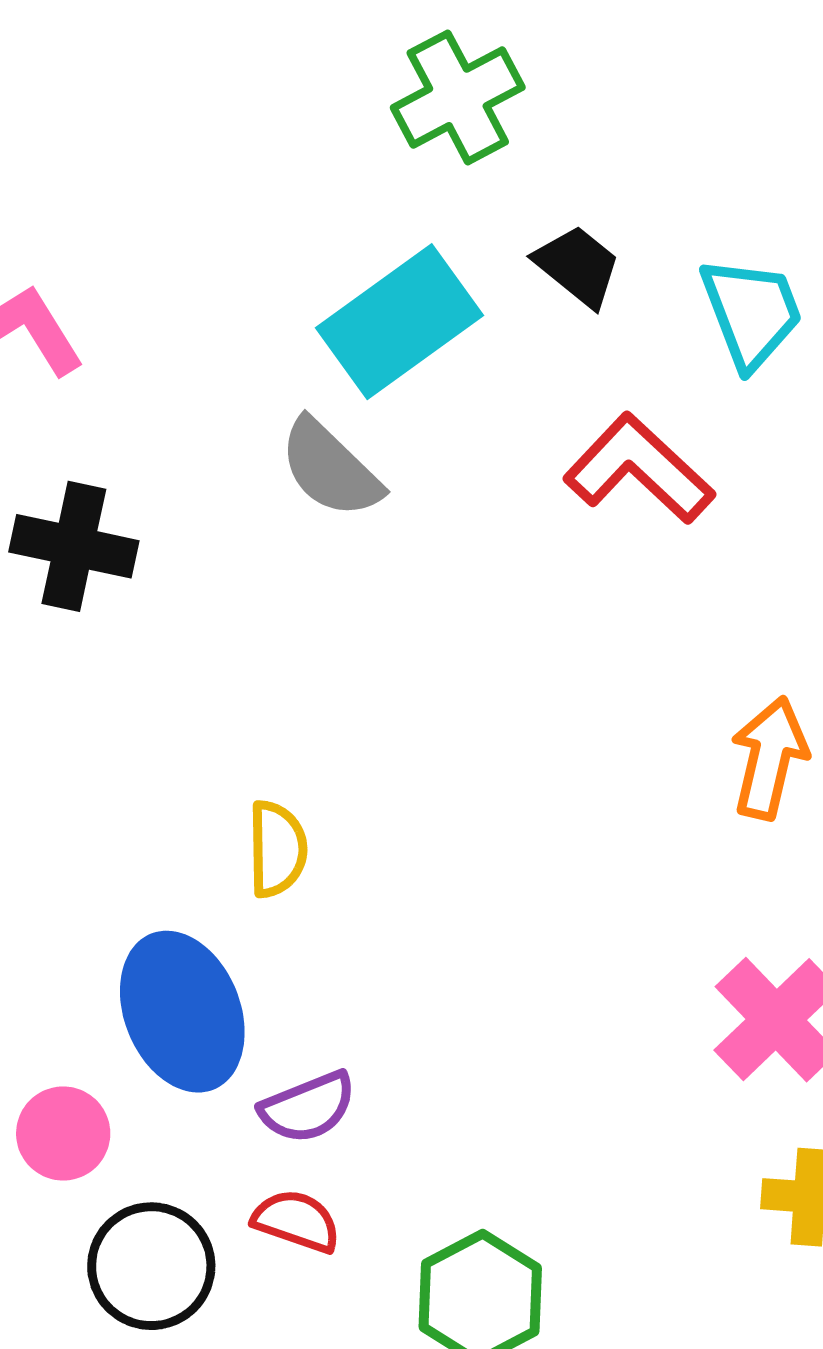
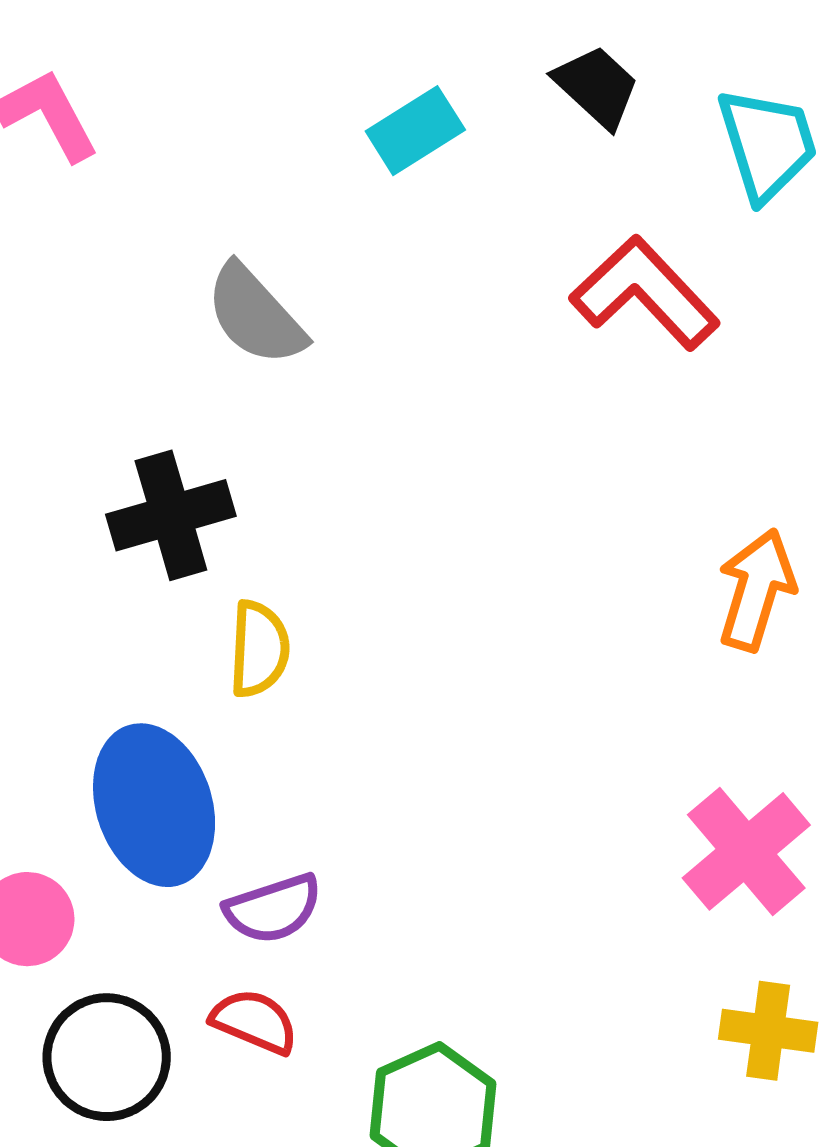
cyan rectangle: (400, 322) -> (415, 131), size x0.6
gray semicircle: (330, 469) -> (255, 315), moved
black cross: (74, 546) -> (171, 515), moved, turned -32

